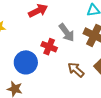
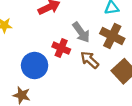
brown arrow: (76, 70) -> (90, 60), moved

